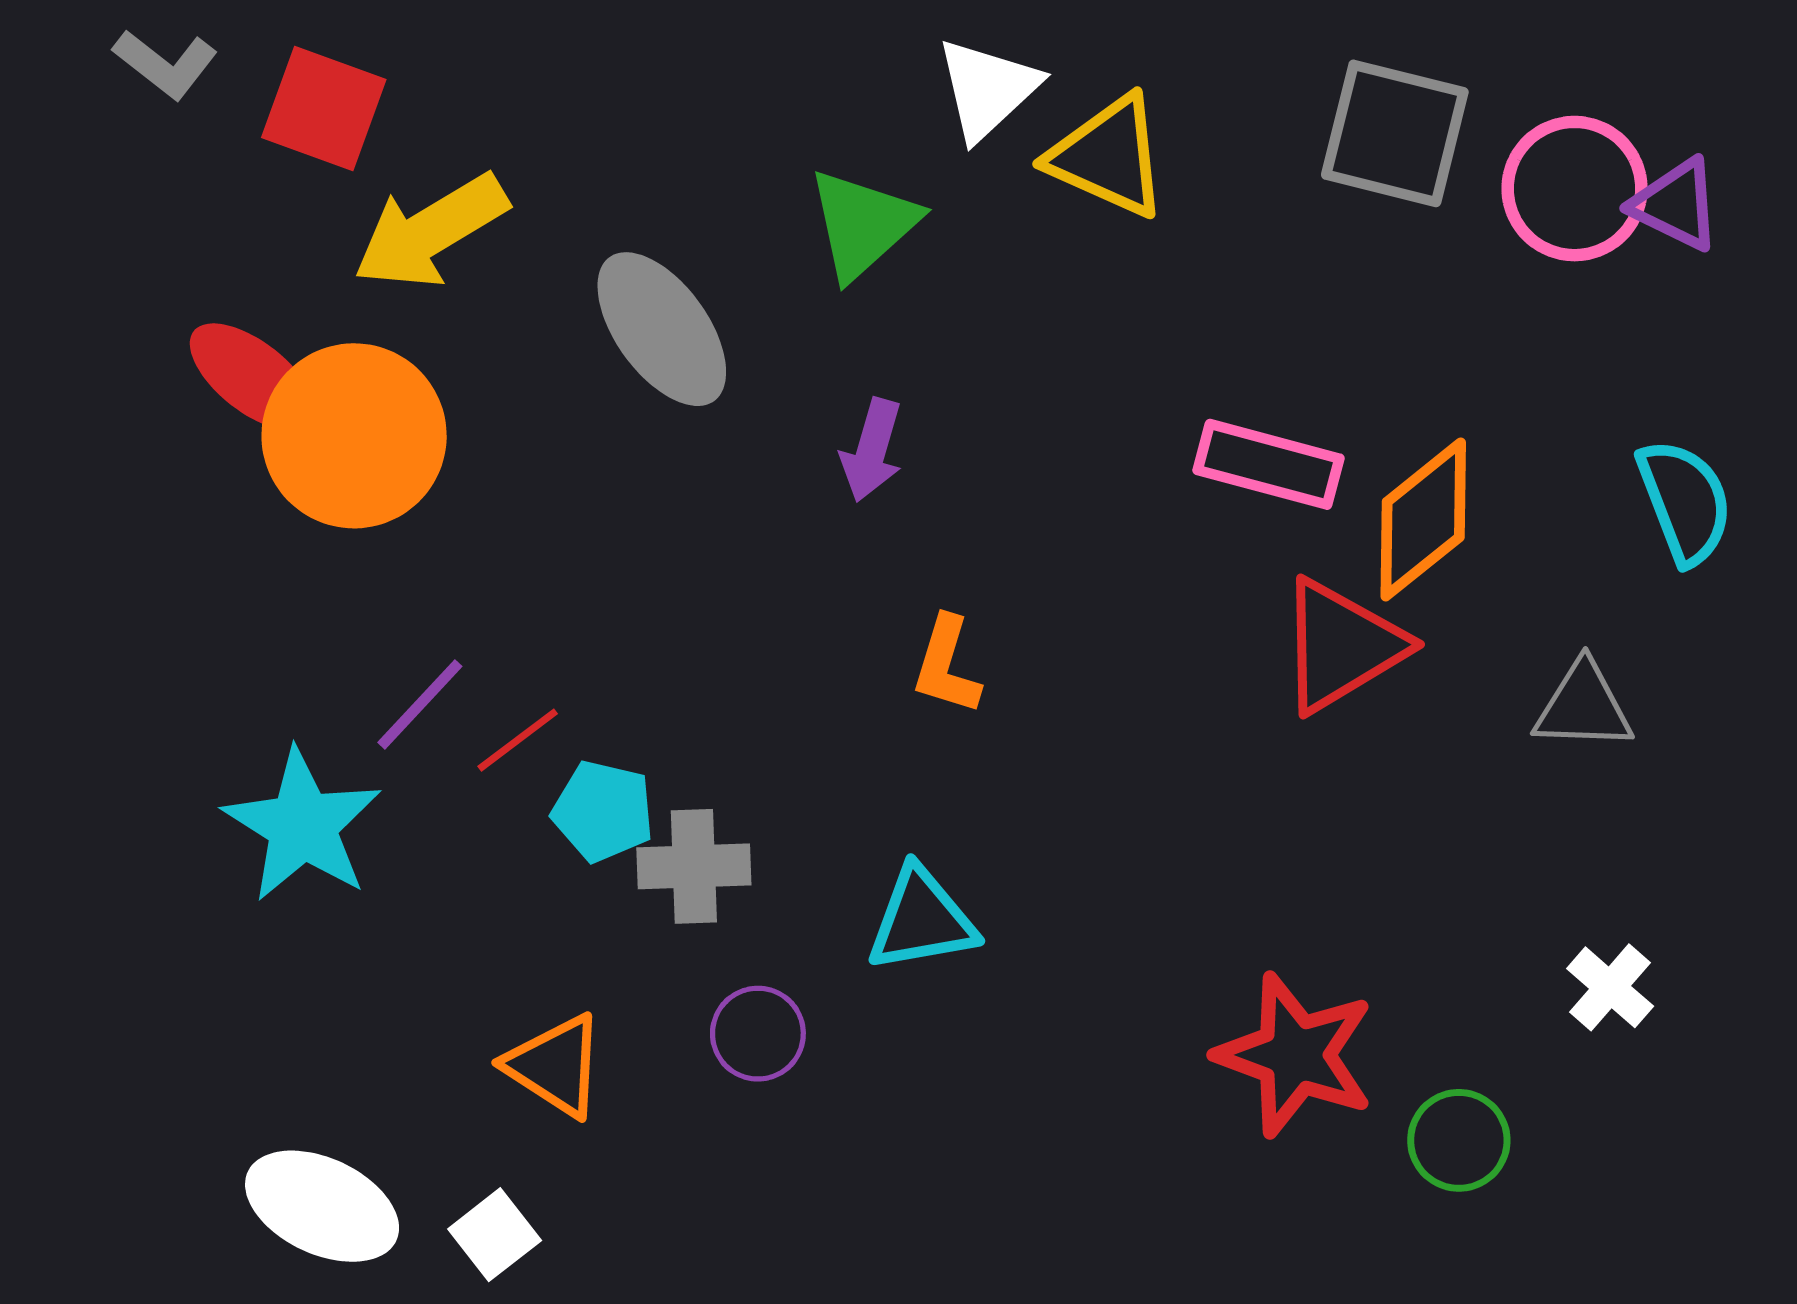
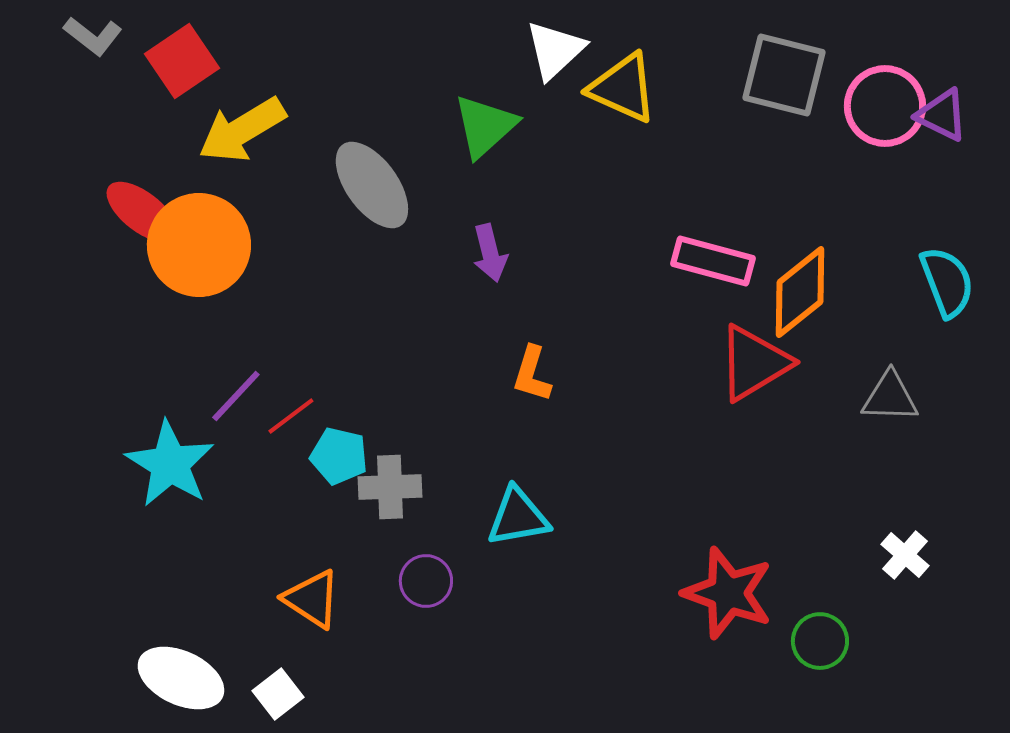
red square: (324, 108) -> (182, 61), turned 36
purple arrow: (872, 450) -> (490, 253), turned -30

